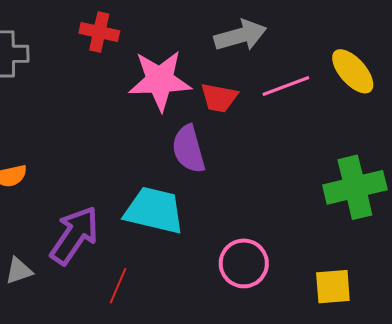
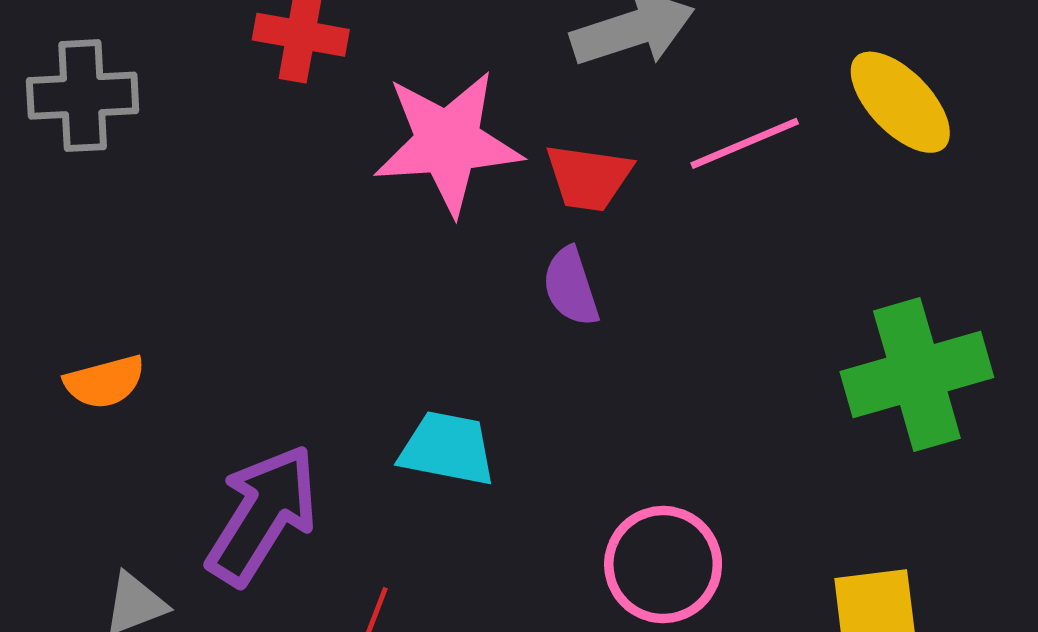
purple semicircle: (189, 149) -> (571, 287), moved, size x0.7
cyan trapezoid: (154, 210) -> (447, 449), size x0.7

